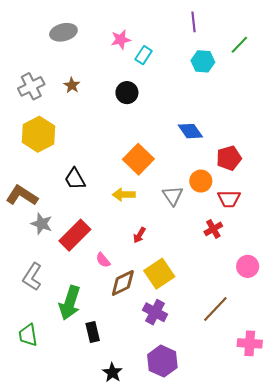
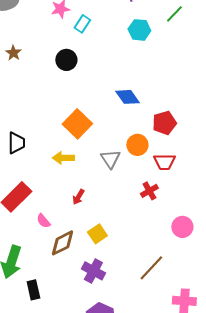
black trapezoid: (75, 179) -> (16, 143), turned -150
yellow square: (159, 274) -> (97, 234), size x0.7

